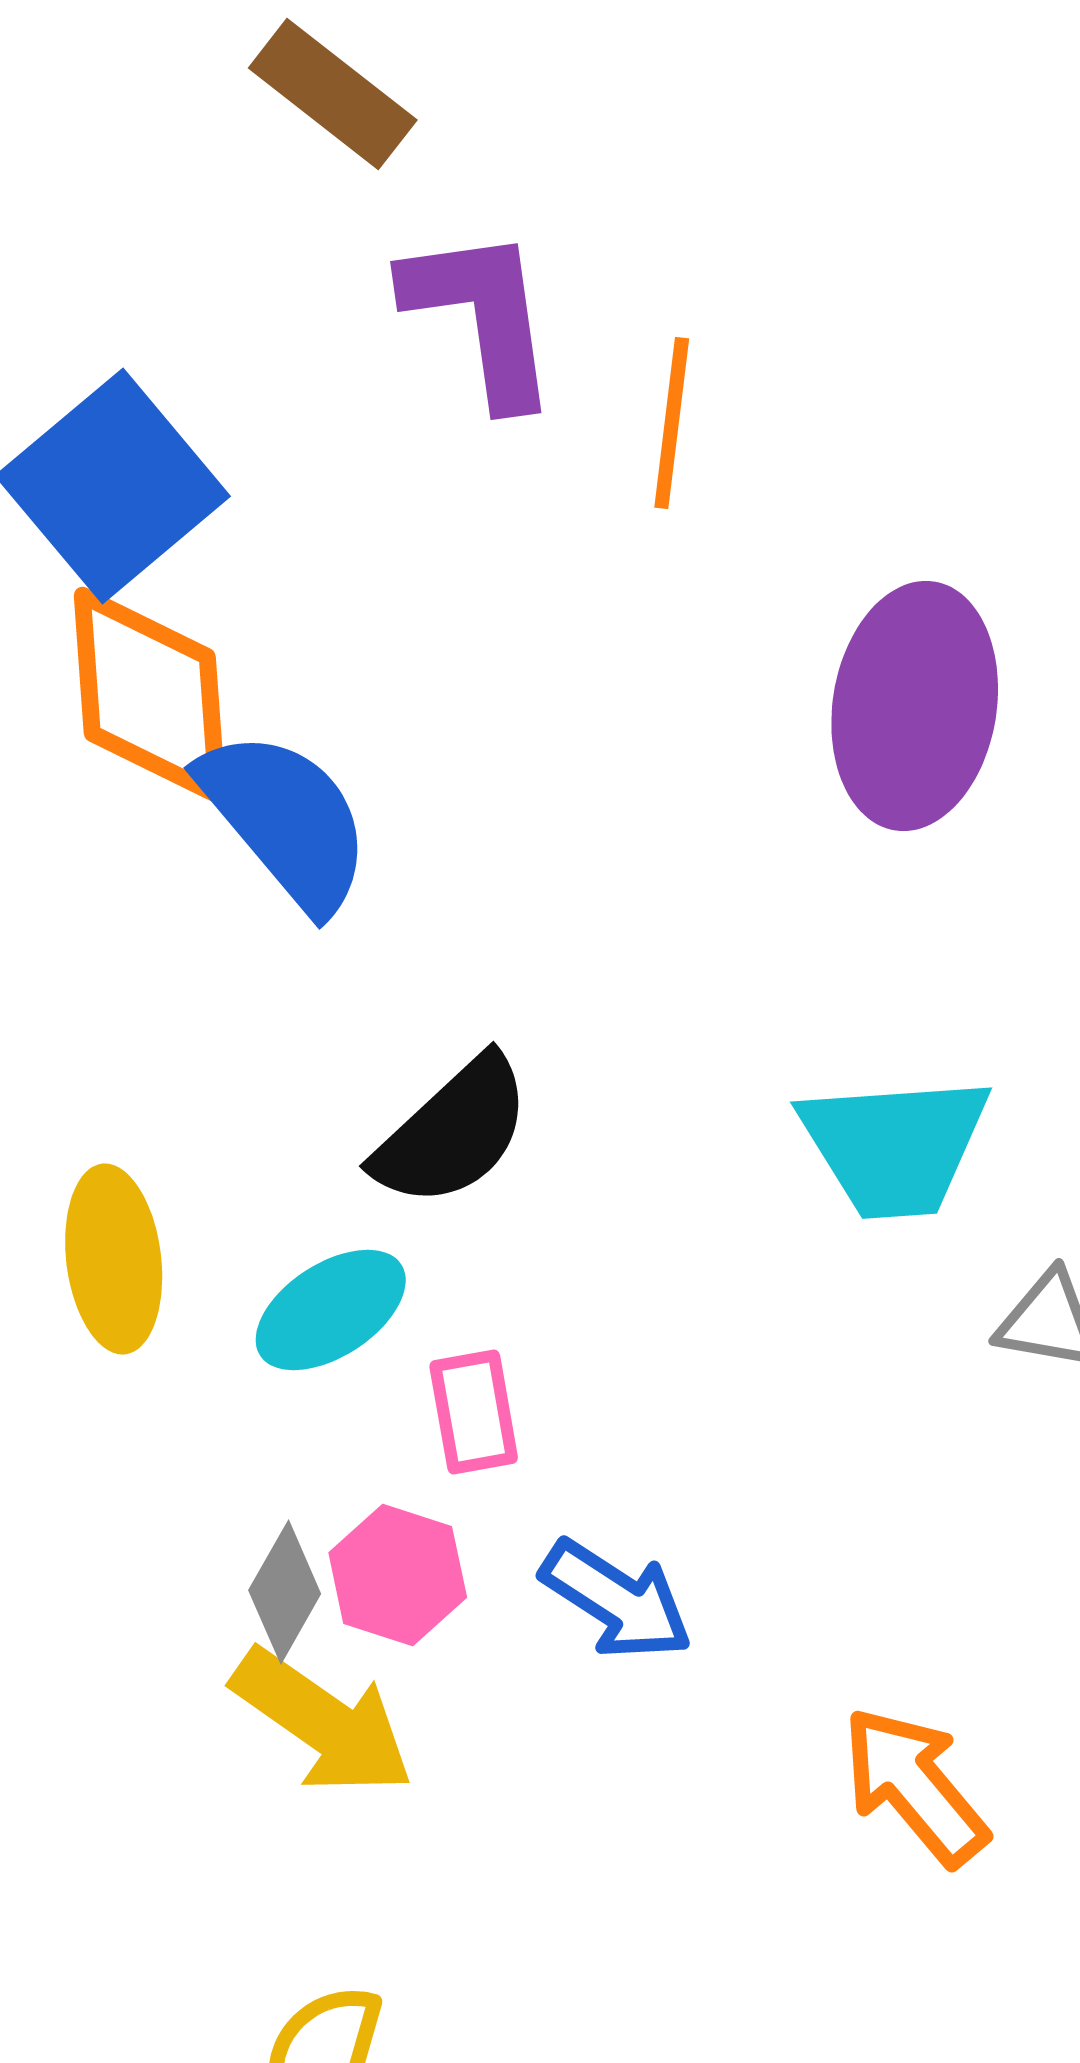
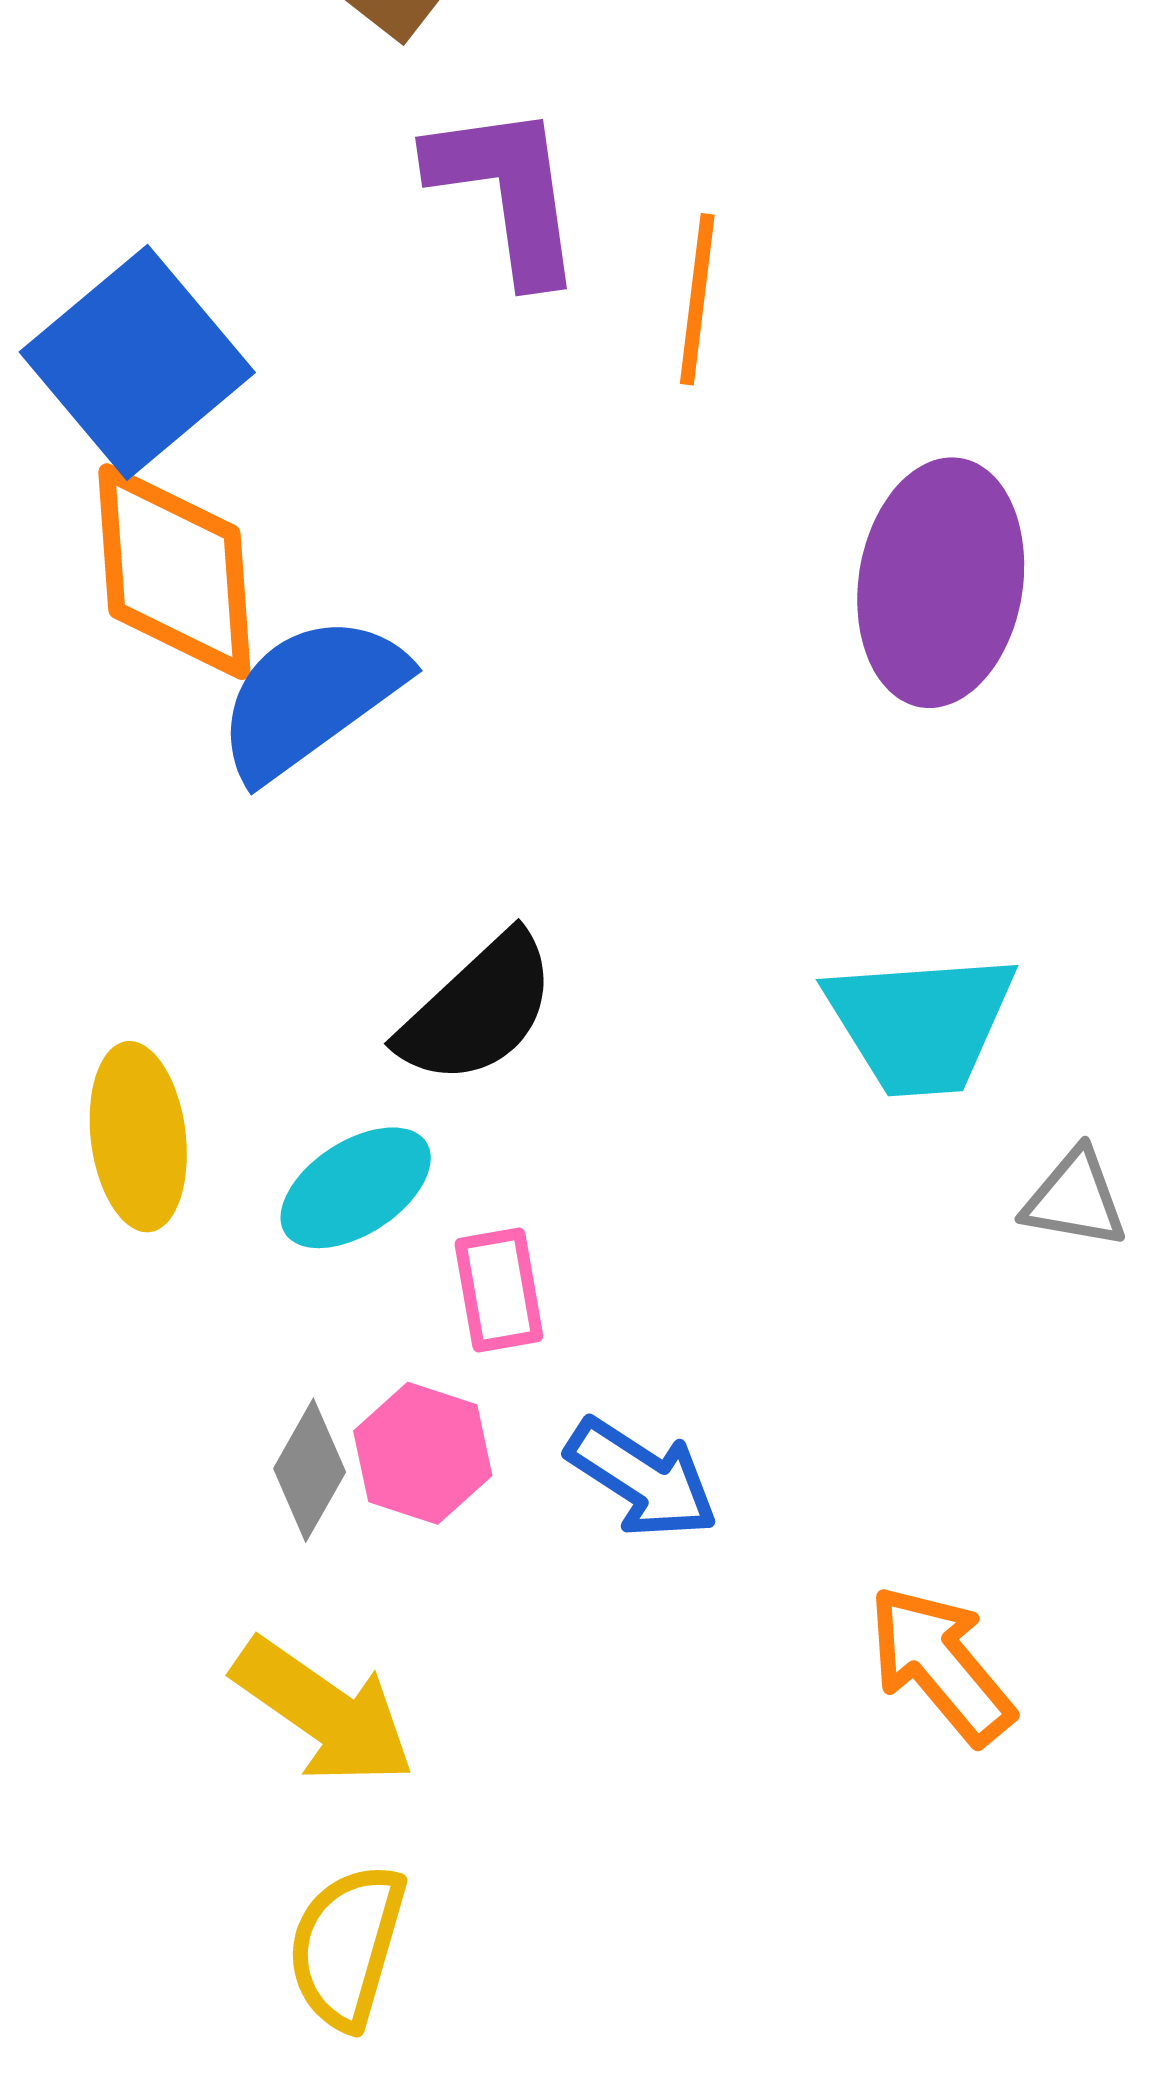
blue semicircle: (286, 820) -> (311, 697), turned -86
yellow arrow: (323, 1722) -> (324, 1712), moved

